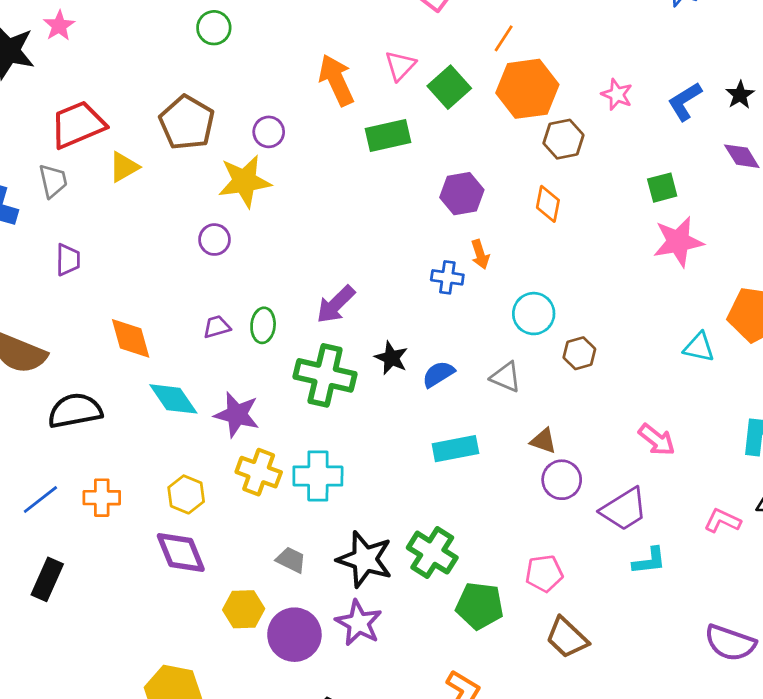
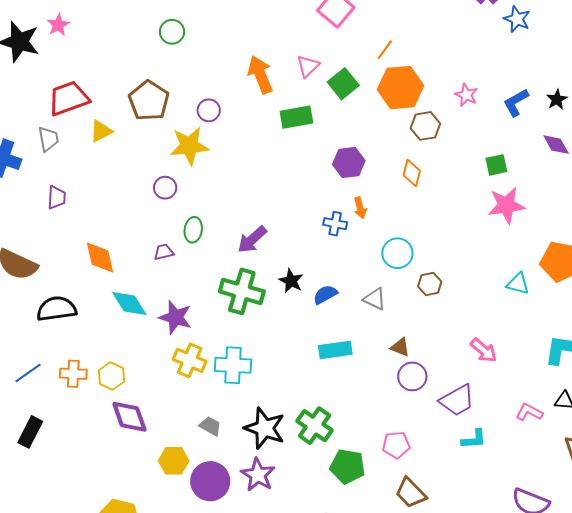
green ellipse: (263, 325) -> (193, 230), moved
yellow hexagon: (186, 494) -> (111, 376), moved

